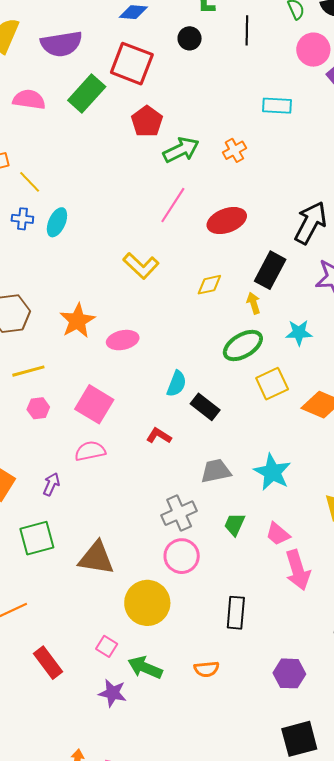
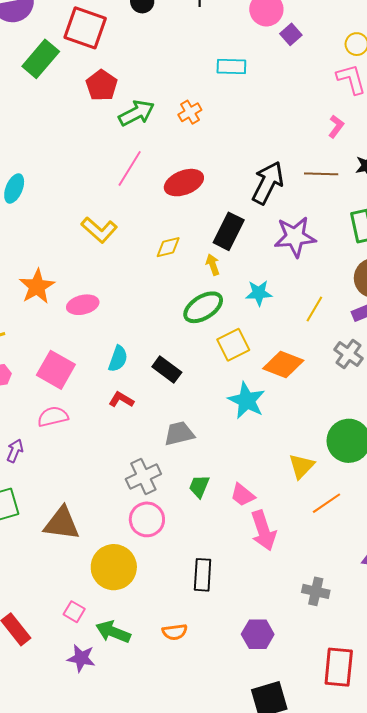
cyan semicircle: (177, 384) -> (118, 359), moved
cyan star: (272, 472) -> (247, 401), moved

